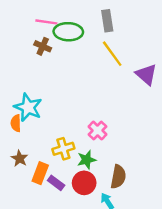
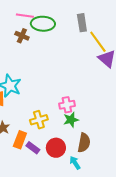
gray rectangle: (107, 21) -> (82, 23), moved
yellow line: (112, 54) -> (98, 42), moved
pink cross: (98, 130) -> (67, 105), turned 35
green star: (87, 160) -> (71, 120), moved

